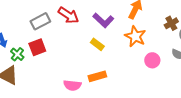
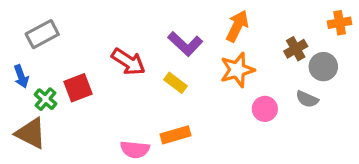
red arrow: (68, 15) -> (128, 62), moved
gray rectangle: (40, 21) -> (42, 34), moved
orange star: (135, 36) -> (237, 70), turned 30

